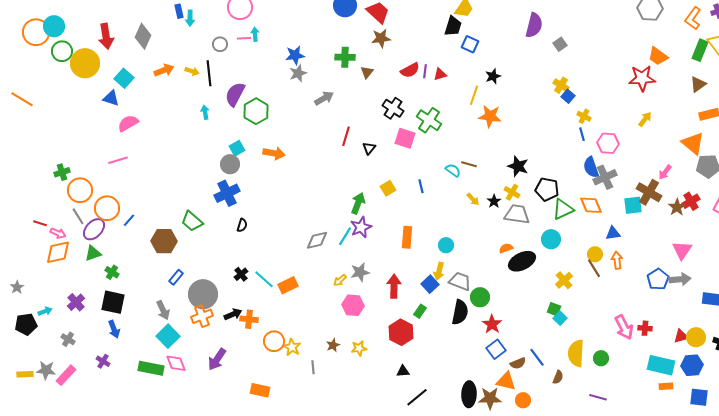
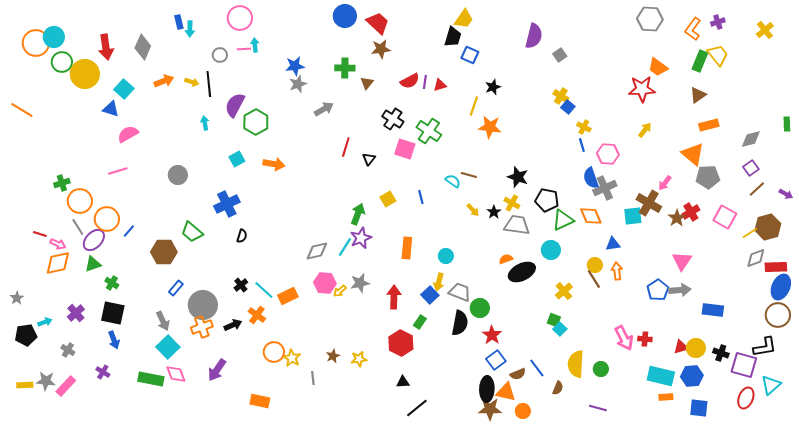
gray circle: (230, 164) -> (178, 175), moved
pink hexagon: (353, 305) -> (325, 283), moved
orange cross: (249, 319) -> (257, 315), moved, turned 30
black ellipse: (469, 394) -> (487, 389), moved

